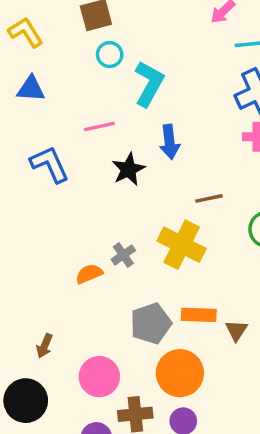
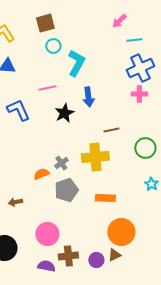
yellow cross: (182, 245) -> (95, 157), turned -32
gray pentagon: (151, 323) -> (66, 190), moved
brown triangle: (236, 330) -> (114, 255), moved, turned 32
brown arrow: (45, 346) -> (15, 202), moved, turned 56
orange circle: (180, 373) -> (121, 232), moved

